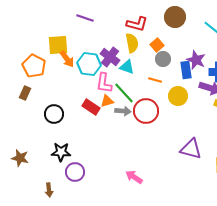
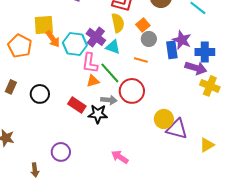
brown rectangle: (25, 93) -> (11, 87), moved
yellow circle: (178, 96) -> (164, 119), moved
red rectangle: (91, 107) -> (77, 105), moved
gray arrow: (123, 111) -> (109, 100), moved
black star: (61, 152) -> (98, 114), moved

